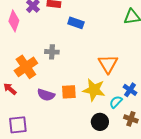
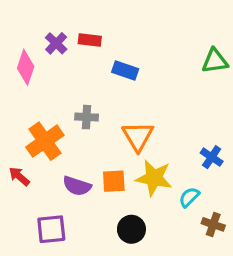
orange triangle: (108, 64) -> (138, 136), moved
blue cross: (130, 90) -> (212, 157), moved
black circle: (100, 122) -> (131, 229), moved
purple square: (18, 125) -> (51, 229), moved

